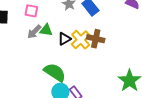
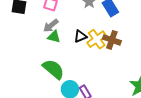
green triangle: (46, 30) -> (54, 37), moved
green semicircle: (55, 72) -> (53, 69), moved

